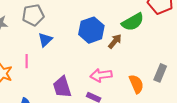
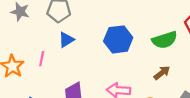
brown arrow: (115, 41) -> (162, 73), moved

